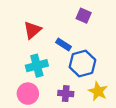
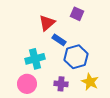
red triangle: (32, 30) -> (47, 23), moved

